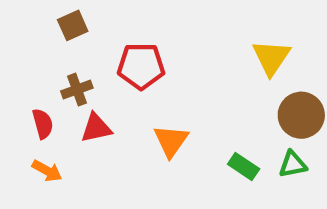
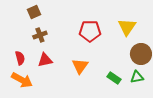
red pentagon: (141, 66) -> (90, 31), moved
brown cross: (77, 90) -> (40, 35), moved
orange arrow: (47, 171) -> (22, 80), size x1.5

